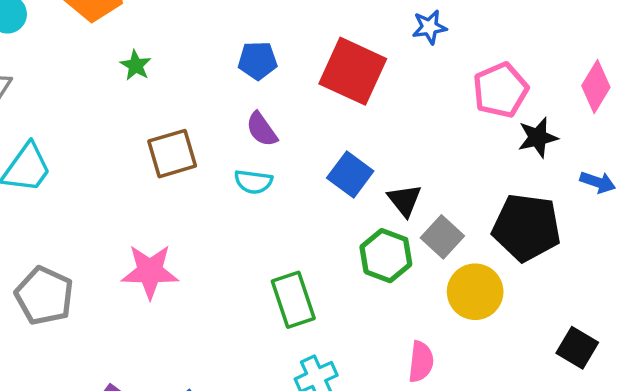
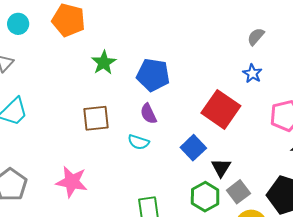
blue star: (429, 27) -> (252, 73), turned 30
blue pentagon: (258, 61) -> (153, 75), size x1.5
green star: (136, 65) -> (104, 63), moved, size x1.4
red square: (353, 71) -> (221, 109), moved

